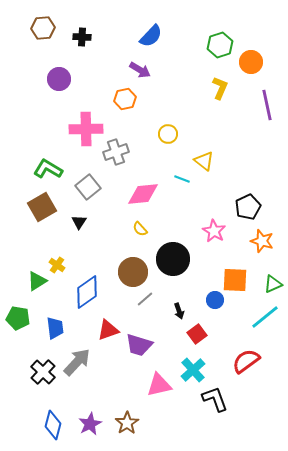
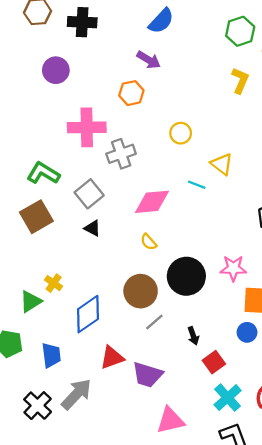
black cross: (82, 37) -> (82, 22), size x1.4
black triangle: (79, 222) -> (92, 228), moved, turned -35
pink star: (214, 231) -> (233, 268), moved, turned -30
blue circle: (215, 300) -> (247, 332), moved
cyan cross: (193, 370) -> (228, 398), moved

